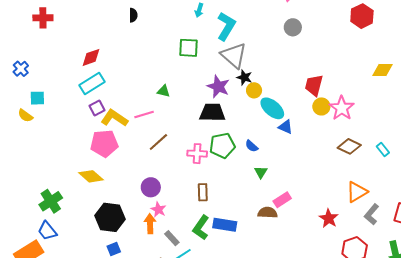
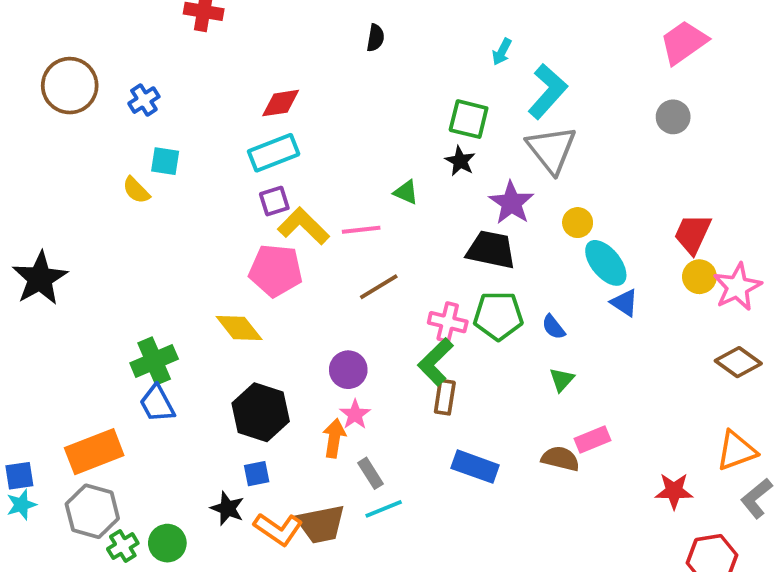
black star: (244, 77) -> (460, 161), moved
red star: (329, 218) -> (674, 491), turned 30
green L-shape: (201, 228) -> (436, 362), moved
blue trapezoid: (47, 231) -> (157, 404), moved

